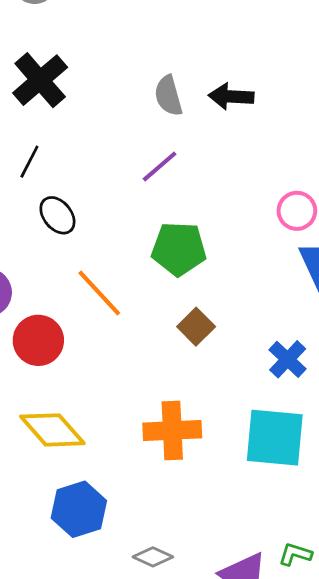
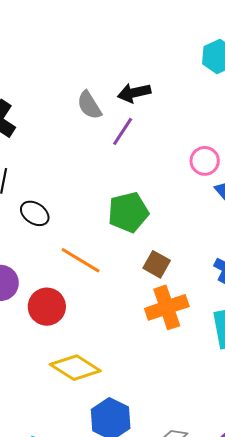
purple line: (160, 167) -> (123, 131), moved
orange cross: (172, 430) -> (167, 307), moved

